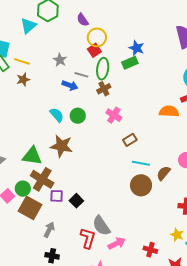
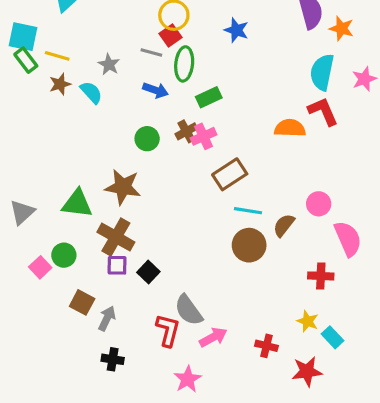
gray star: (60, 60) -> (109, 64), moved
green rectangle: (130, 63) -> (209, 97), moved
gray line: (81, 75) -> (151, 52), moved
blue arrow: (70, 85) -> (156, 90), moved
brown cross: (104, 89) -> (186, 131), moved
cyan semicircle: (57, 115) -> (91, 92), moved
pink cross: (114, 115) -> (204, 136), turned 35
brown rectangle: (130, 140) -> (230, 174), size x1.5
brown cross: (42, 179) -> (116, 237), moved
brown square: (30, 208) -> (82, 302), moved, size x0.7

